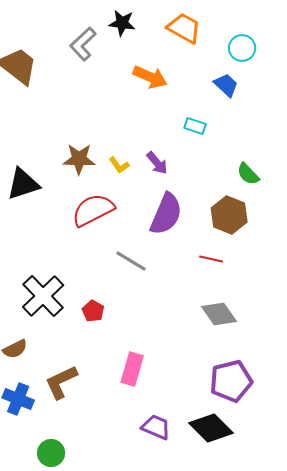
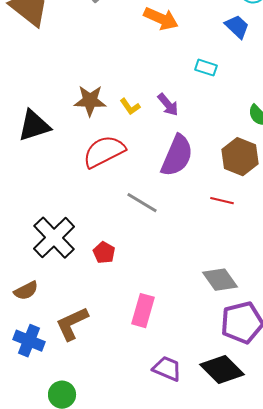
gray diamond: (219, 314) -> (220, 280), moved

